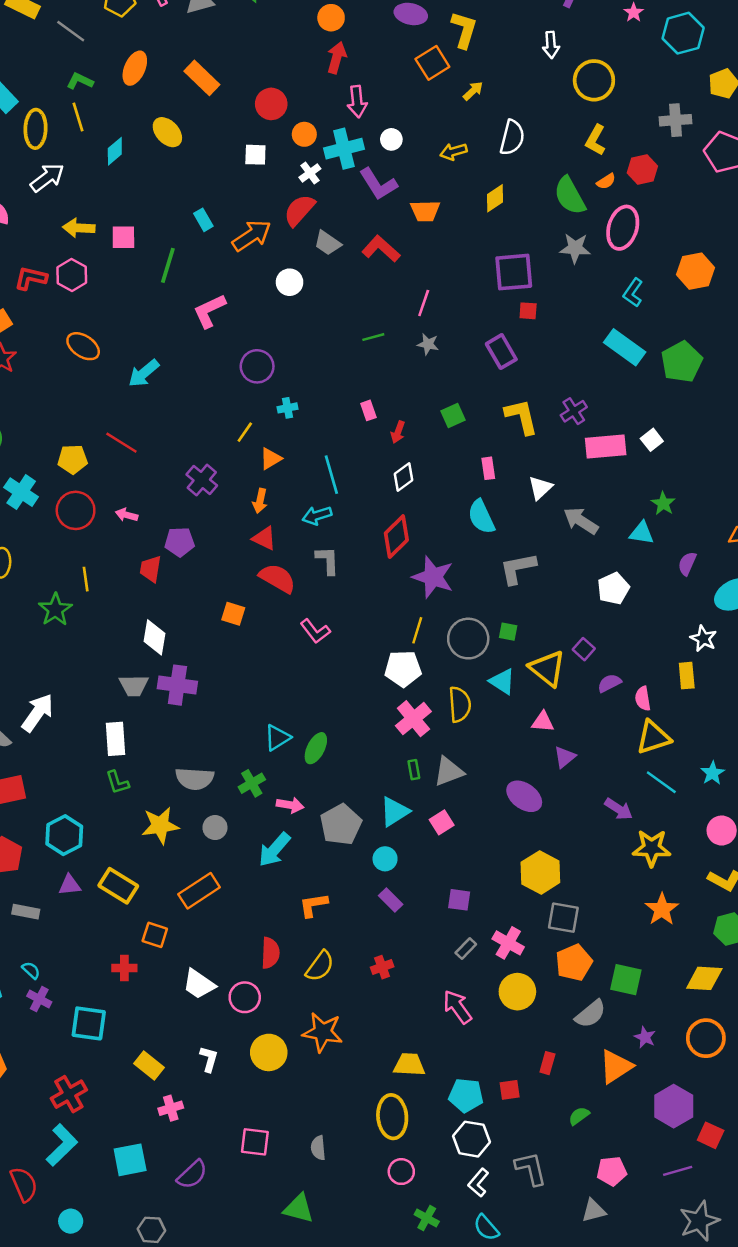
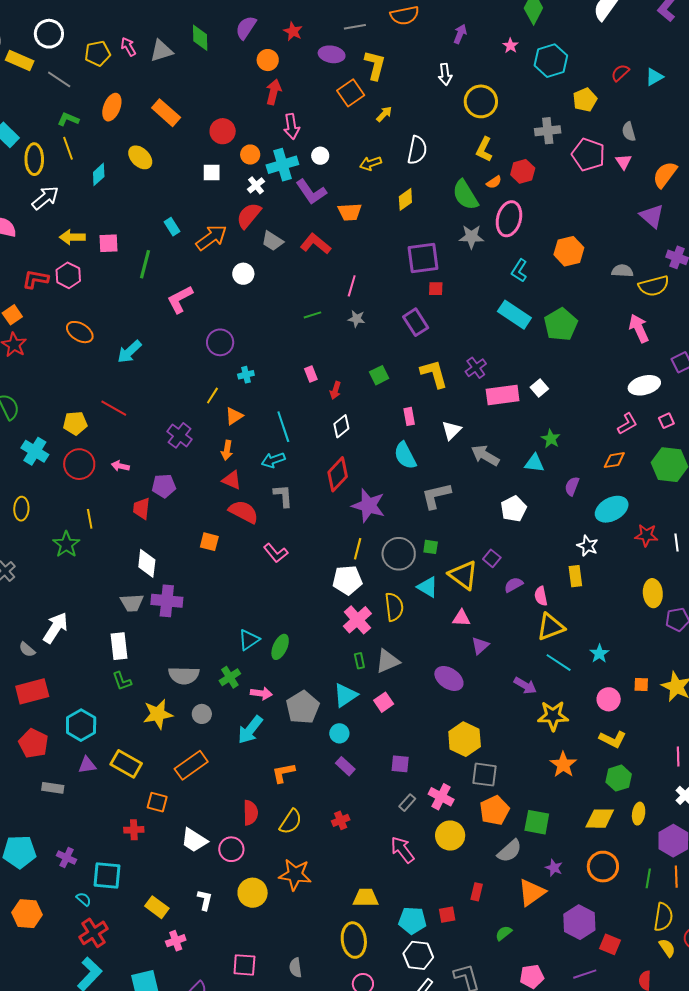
cyan semicircle: (31, 970) -> (84, 899), moved

